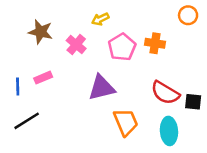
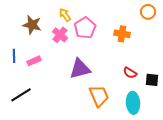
yellow arrow: (100, 19) -> (65, 15), moved, turned 80
pink pentagon: (122, 47) -> (85, 28), moved
blue line: (18, 86) -> (14, 56), moved
red semicircle: (165, 93) -> (130, 73), size x0.6

